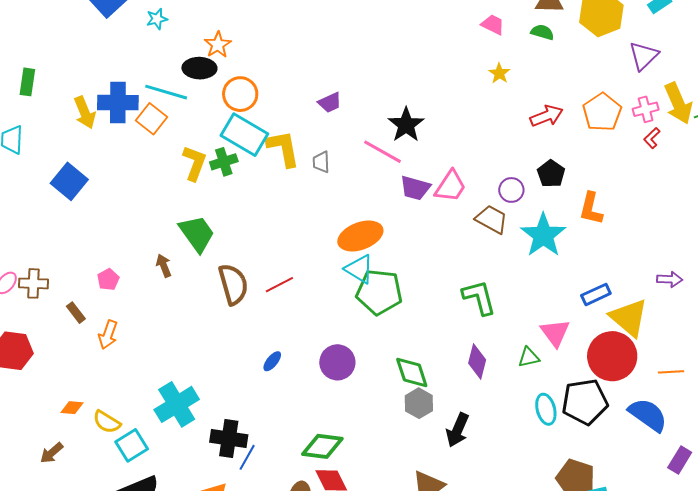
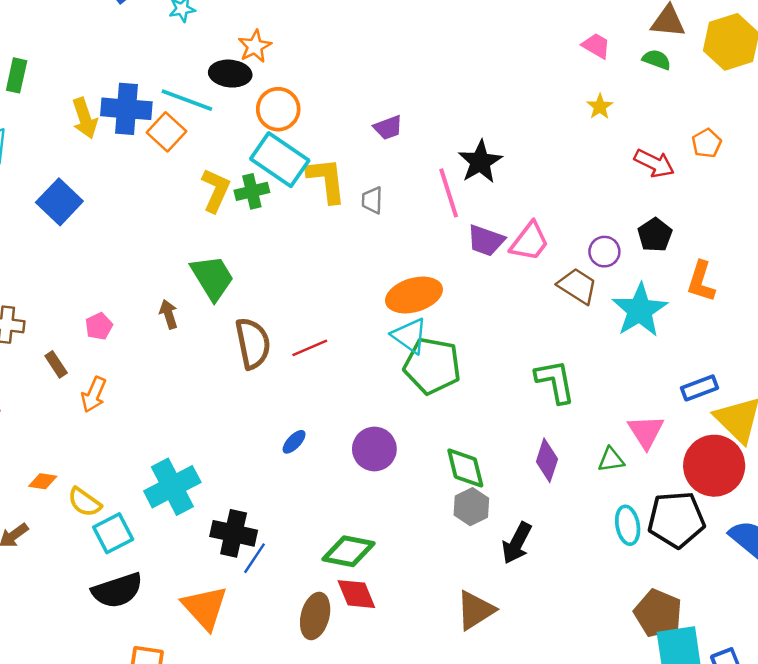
orange pentagon: (602, 112) -> (707, 143), moved, size x0.6
red arrow: (547, 116) -> (654, 163), turned 44
pink line: (382, 152) -> (449, 193), turned 39

